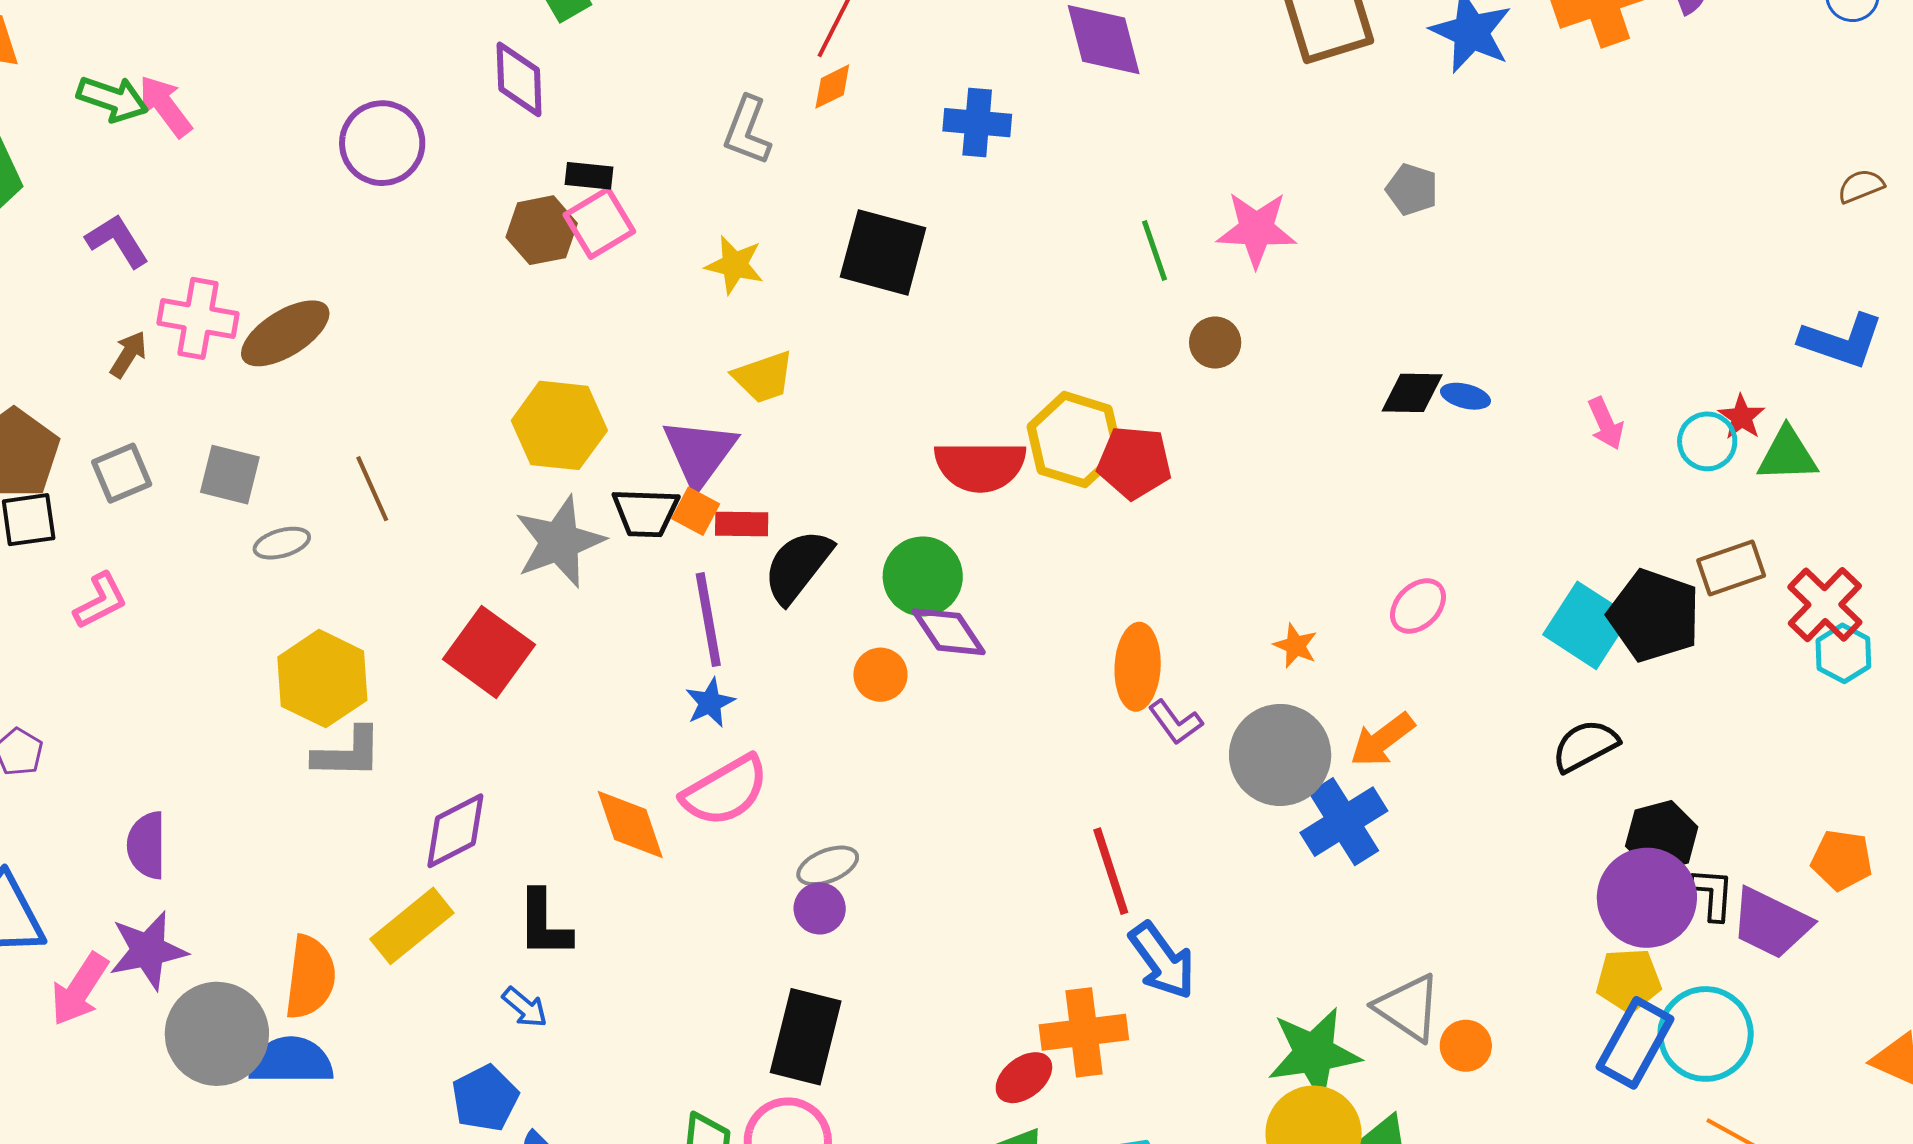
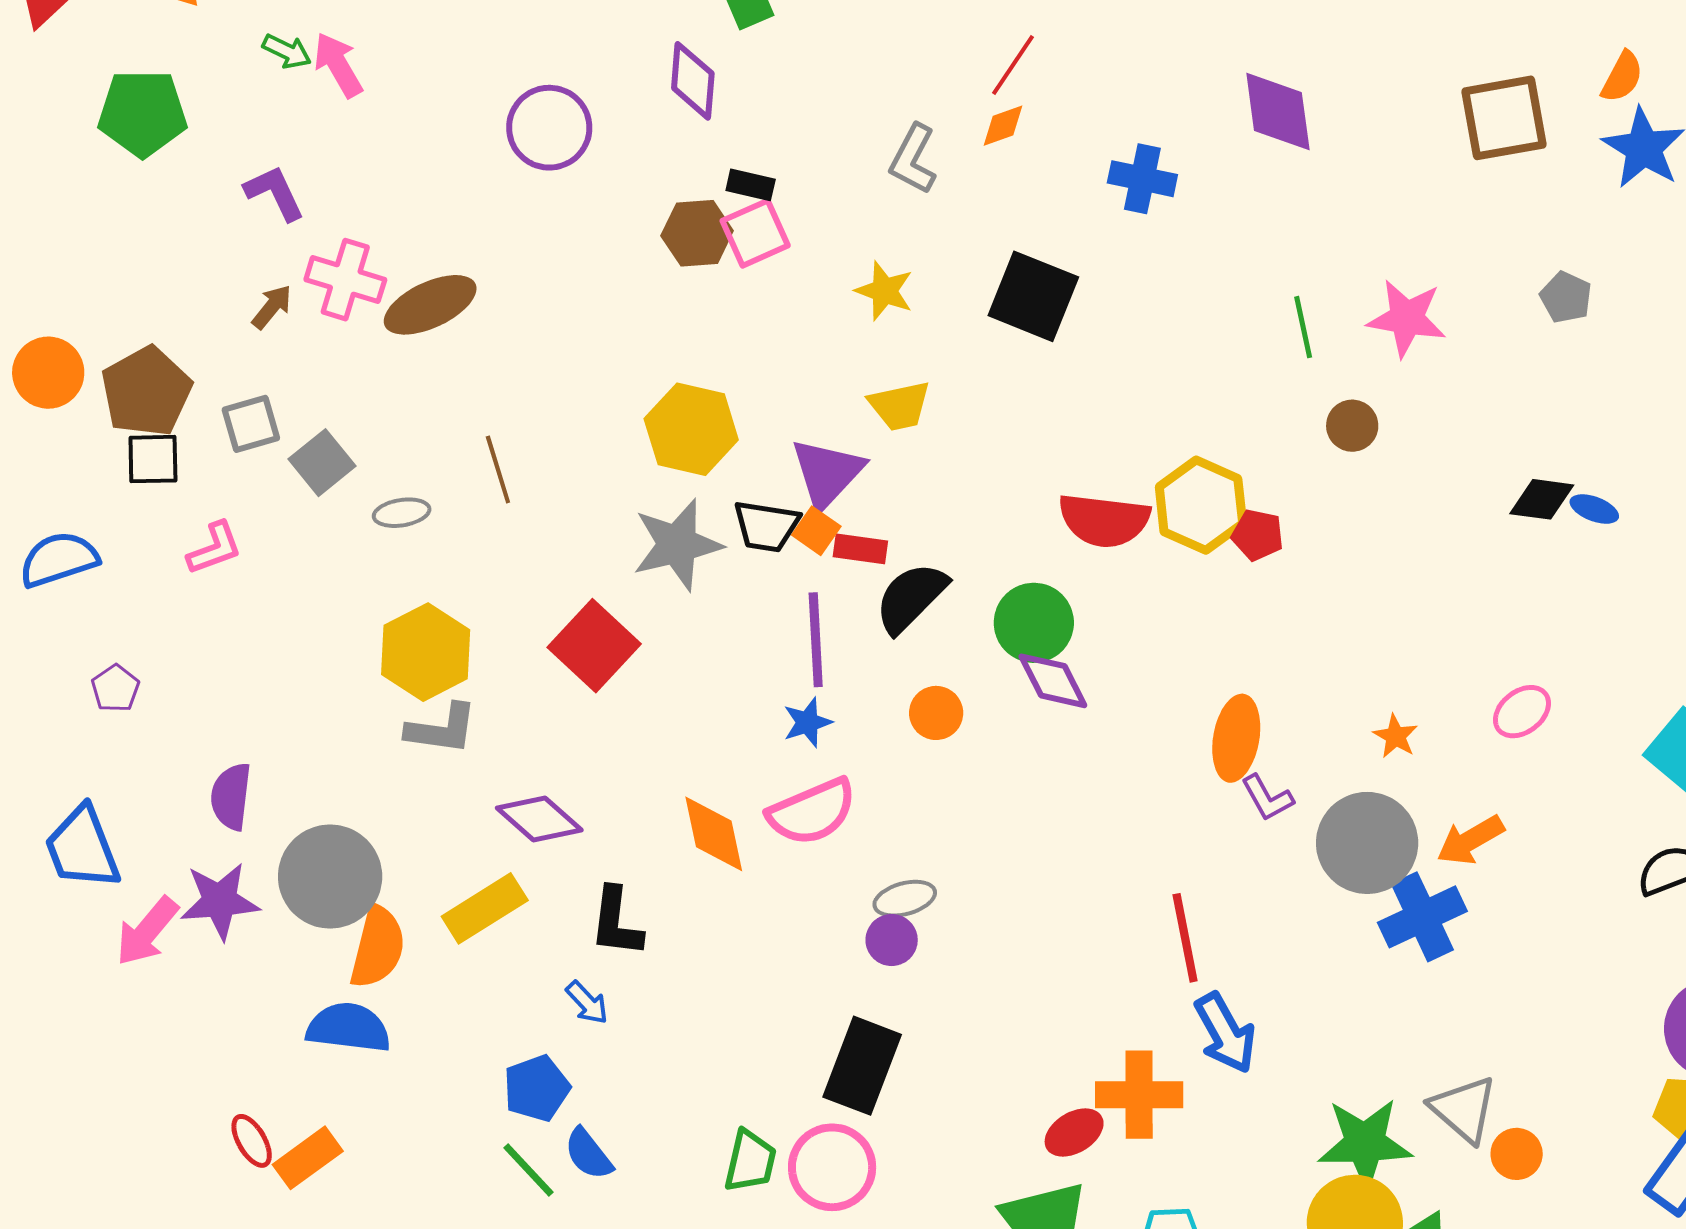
green arrow: (112, 99) -> (287, 51), size x0.7
red pentagon: (1134, 462) -> (1258, 535), size x0.7
gray square: (230, 475) -> (322, 463), moved, turned 30
orange circle: (880, 675) -> (936, 713), moved
purple diamond: (455, 831) -> (539, 819), turned 62
gray circle: (217, 1034) -> (330, 877), moved

